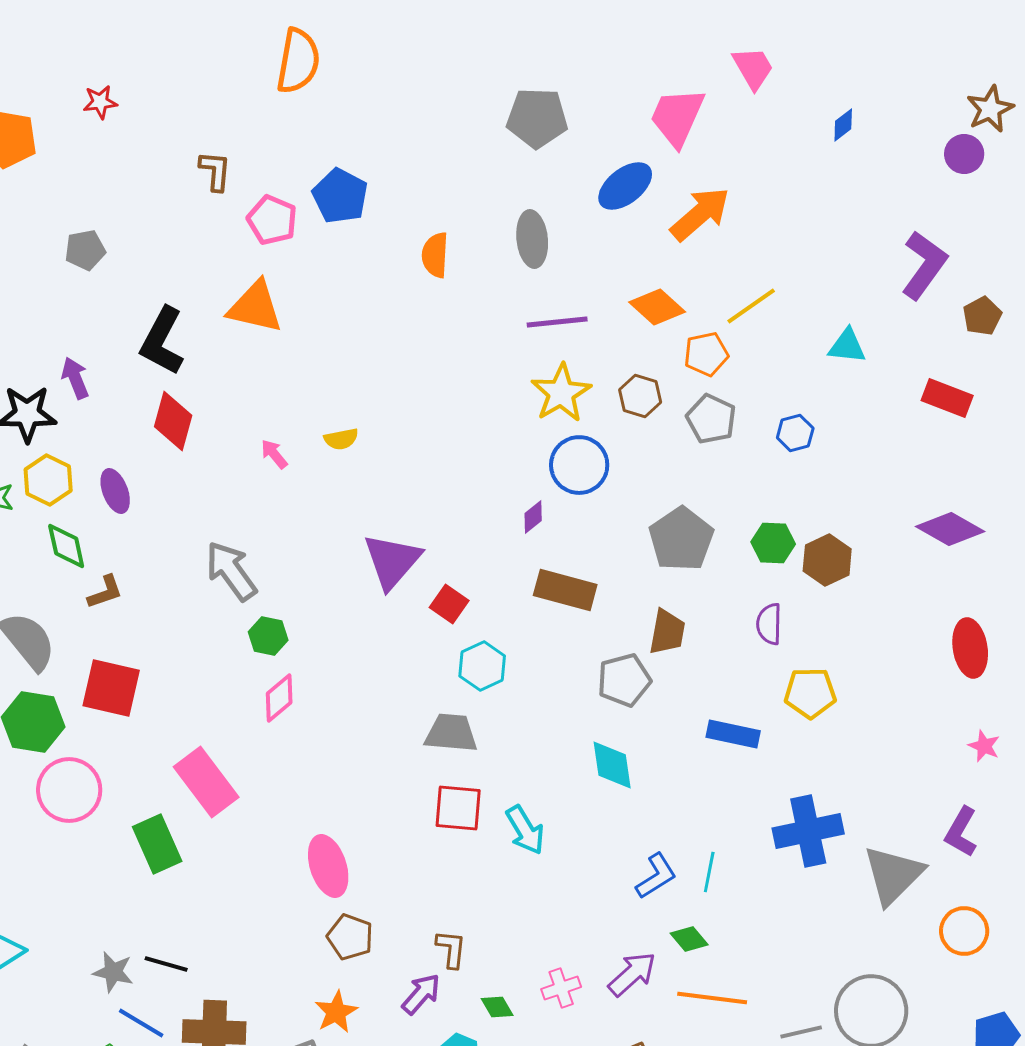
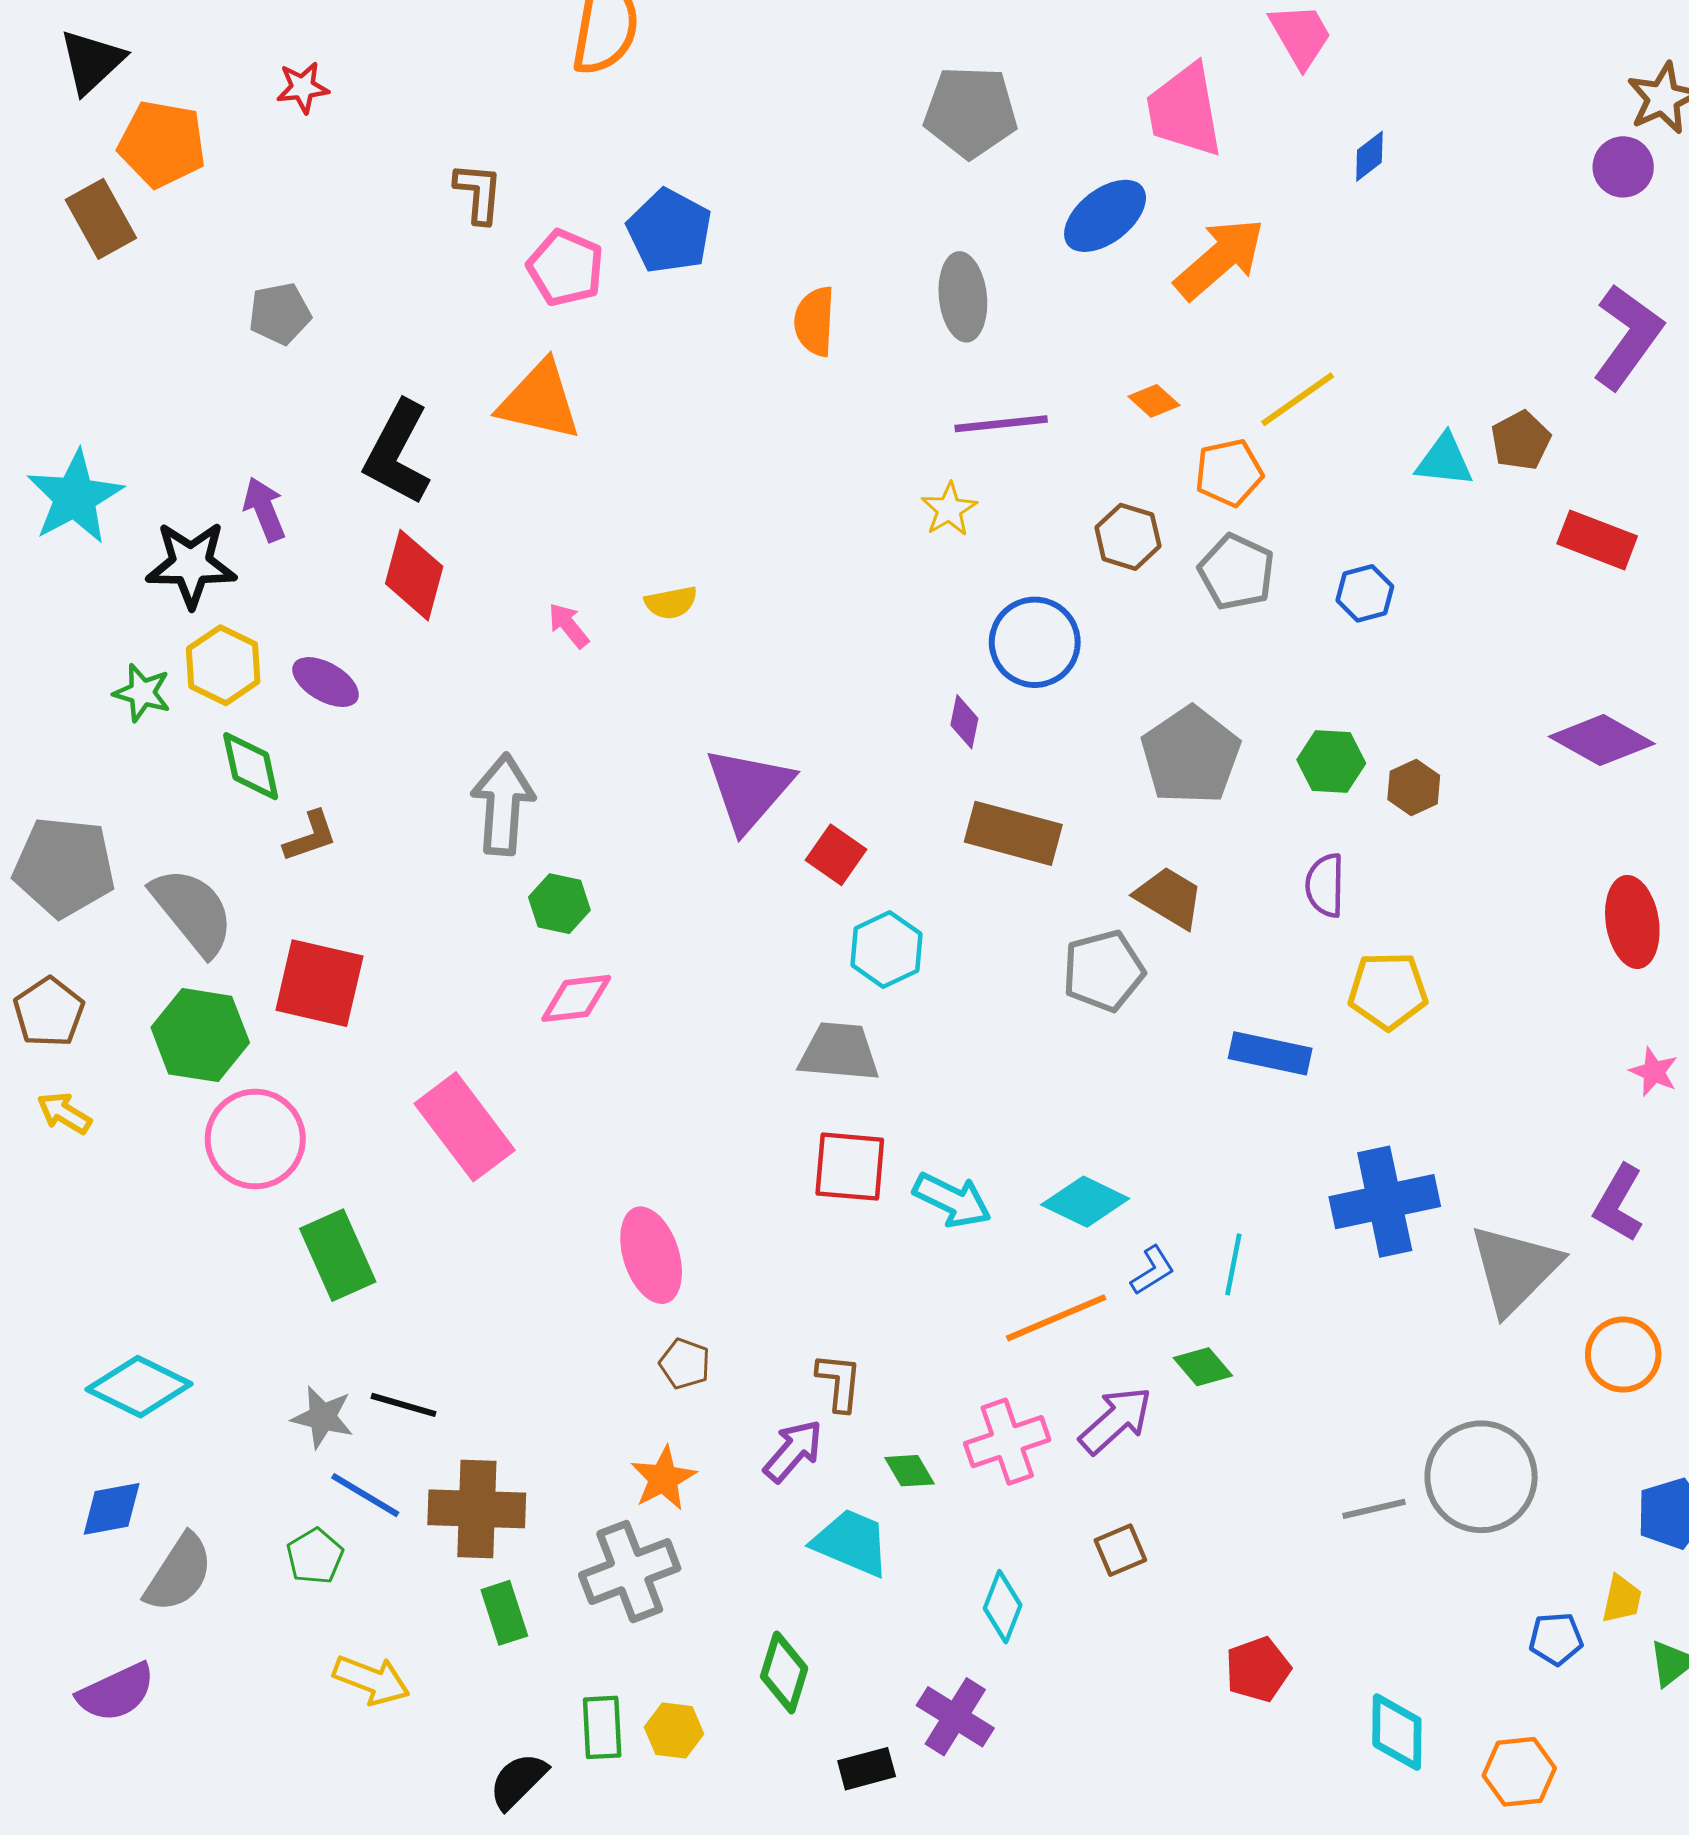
pink trapezoid: (677, 117) -> (1185, 110), turned -34
blue diamond: (843, 125) -> (1369, 156), moved
purple L-shape: (924, 265) -> (1628, 337), moved
orange diamond: (657, 307) -> (1154, 401), size x0.6
brown pentagon: (982, 316) -> (1521, 441), moved
yellow star: (561, 393) -> (949, 509), moved, size x0.6
purple ellipse: (115, 491) -> (326, 682), turned -39
purple diamond: (533, 517) -> (964, 722), turned -40
brown hexagon: (827, 560) -> (1414, 787), size x0.7
gray arrow: (231, 571) -> (503, 804), turned 40
brown trapezoid: (667, 632) -> (1169, 898), turned -69
pink diamond: (279, 698) -> (576, 998), turned 33
cyan diamond: (612, 765) -> (1085, 1202), moved, turned -56
cyan arrow: (525, 830) -> (952, 1200), turned -33
green rectangle: (157, 844) -> (338, 1255), moved
blue L-shape: (656, 876) -> (1152, 1270), size x0.7
brown pentagon: (350, 937) -> (685, 1364), size x0.7
pink cross: (561, 988) -> (1007, 1442), size x1.4
orange line: (712, 998) -> (1056, 1318), moved, turned -30

